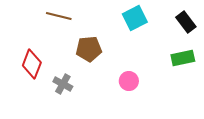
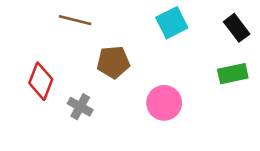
pink circle: (129, 81) -> (164, 103), size x1.4

